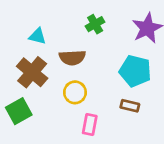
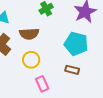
pink rectangle: (90, 125) -> (42, 84), turned -35

